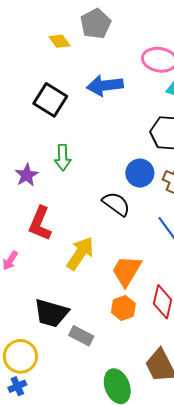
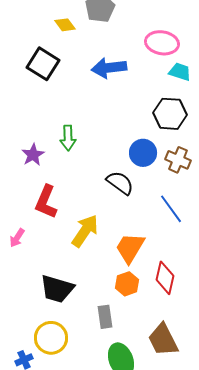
black square: (50, 100) -> (43, 64), moved
gray rectangle: (81, 336) -> (105, 317), moved, turned 55
yellow circle: (20, 356) -> (51, 338), moved

